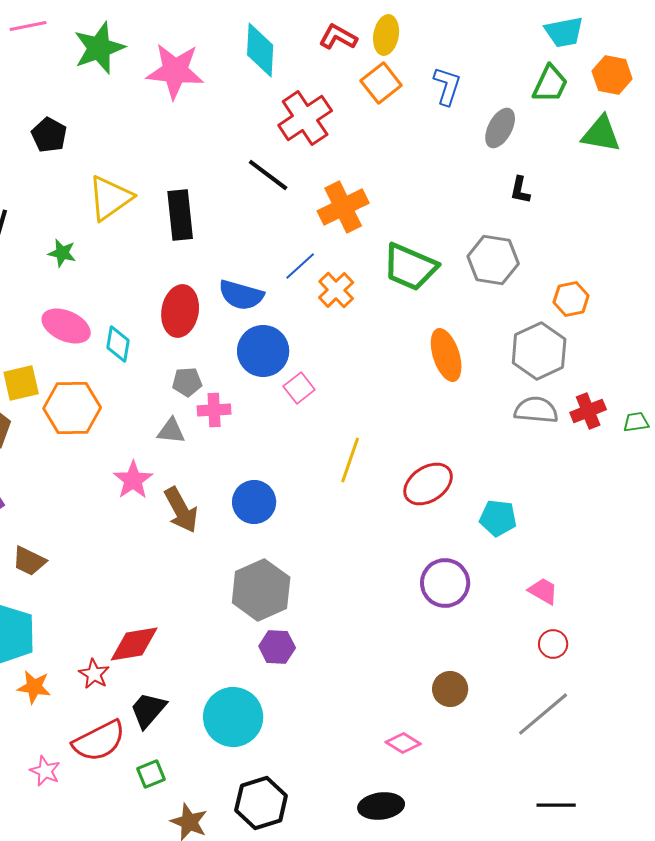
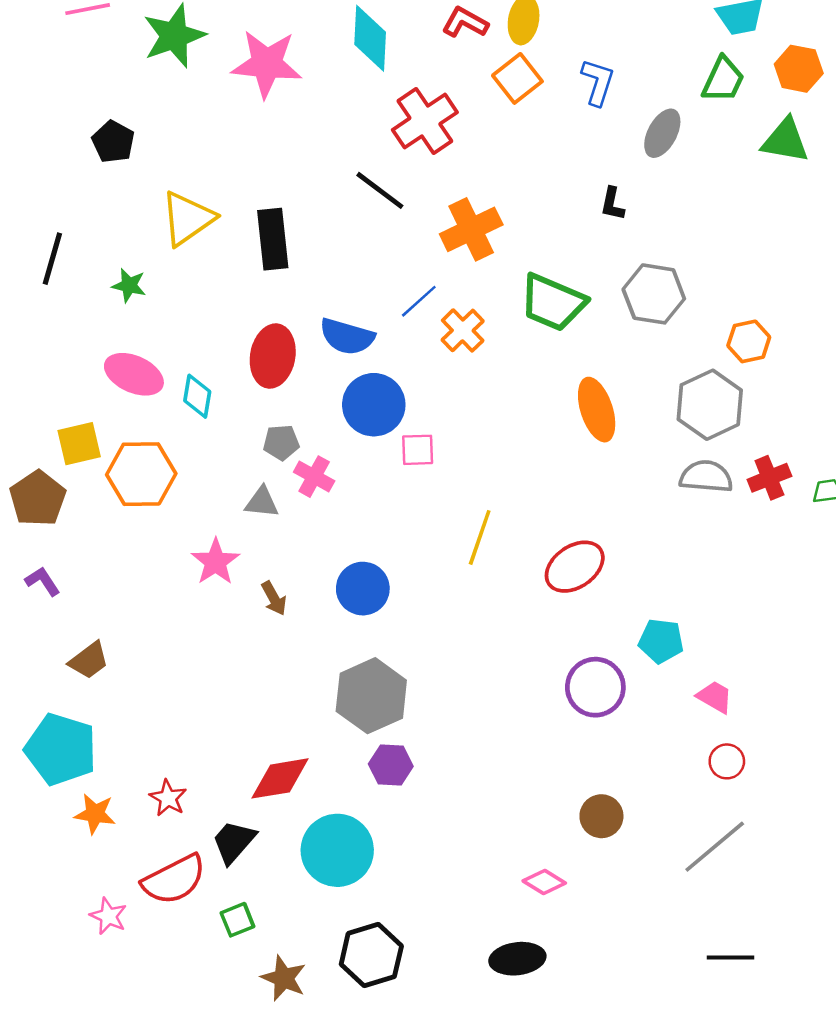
black L-shape: (520, 190) -> (612, 204), moved
pink square: (299, 388) -> (418, 450), turned 36
pink cross: (214, 410) -> (314, 477), turned 32
brown arrow: (181, 510) -> (274, 598), size x0.6
cyan pentagon: (498, 518) -> (661, 641), moved
brown trapezoid: (29, 561) -> (89, 660), turned -63
red diamond: (134, 644) -> (280, 778), moved

